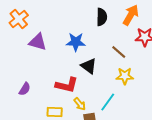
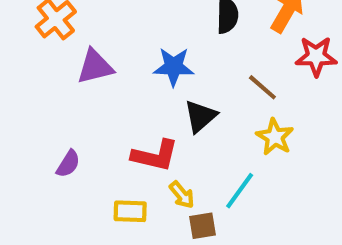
purple triangle: (38, 42) -> (95, 67), turned -30
black triangle: (89, 66) -> (200, 116), turned 42
yellow star: (125, 76) -> (275, 137), turned 30

